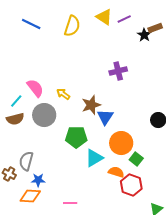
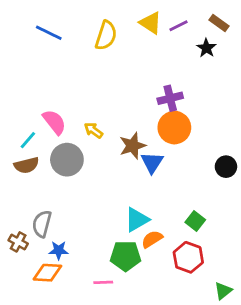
brown rectangle: (155, 28) -> (219, 23), moved, turned 56
green pentagon: (76, 137) -> (126, 256), moved
orange circle: (121, 143) -> (174, 128), moved
orange semicircle: (116, 172) -> (152, 239), moved, turned -49

